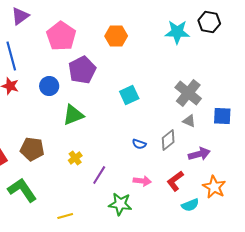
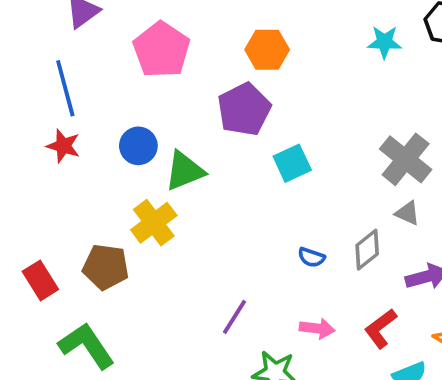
cyan star: (177, 32) -> (384, 42), size x0.7
purple pentagon: (82, 70) -> (244, 109), moved
green triangle: (73, 115) -> (185, 171), moved
yellow cross: (75, 158) -> (154, 223), moved, size x1.6

